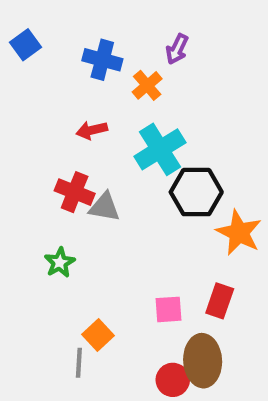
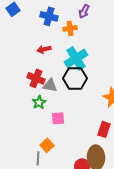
orange cross: (147, 85) -> (70, 28), turned 32
black hexagon: (196, 192) -> (75, 78), moved
green star: (60, 262) -> (39, 102), moved
pink square: (168, 309) -> (58, 118), moved

